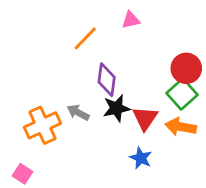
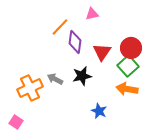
purple diamond: (107, 80) -> (75, 42), moved
red triangle: (145, 118) -> (102, 52), moved

